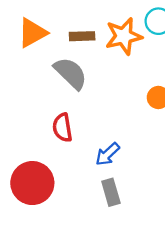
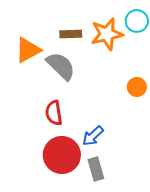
orange triangle: (32, 33) -> (28, 50), moved
red circle: (32, 183) -> (62, 155), moved

